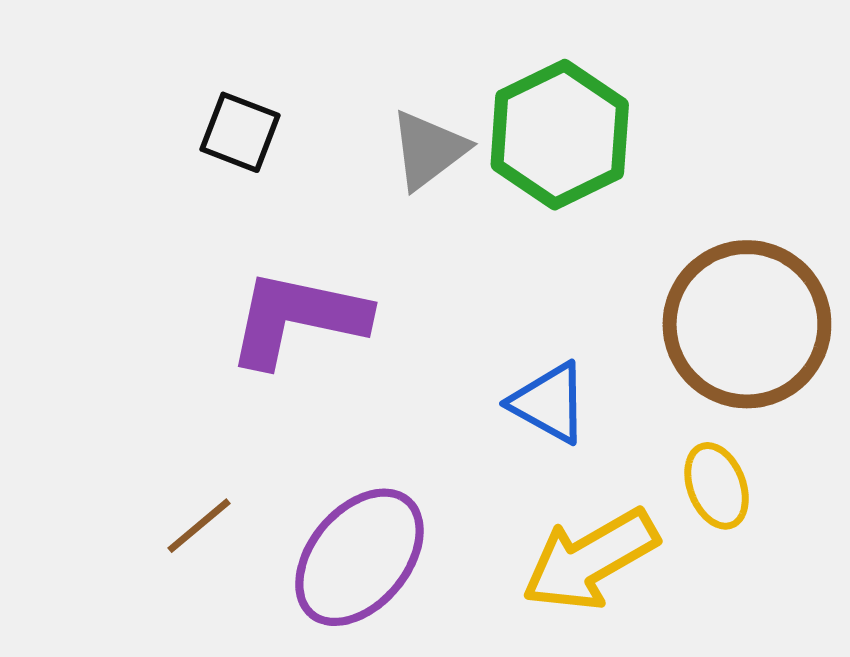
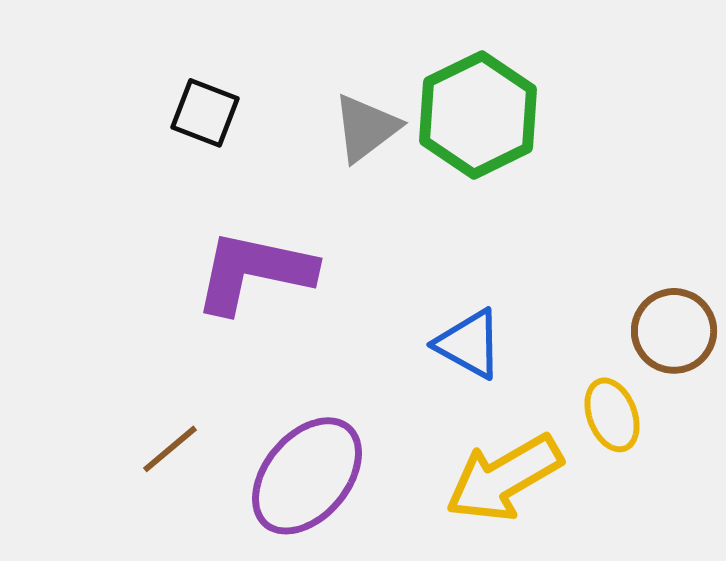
brown circle: (747, 324) -> (674, 331), moved, size x0.6

